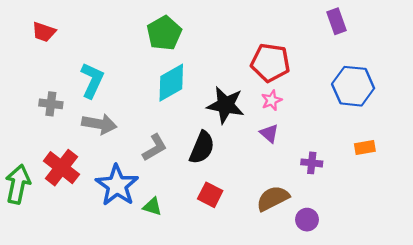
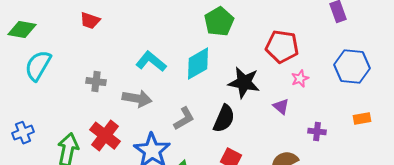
green pentagon: (164, 33) -> (219, 22), moved
cyan L-shape: (92, 80) -> (151, 62), moved, turned -76
pink star: (272, 100) -> (300, 79), moved

